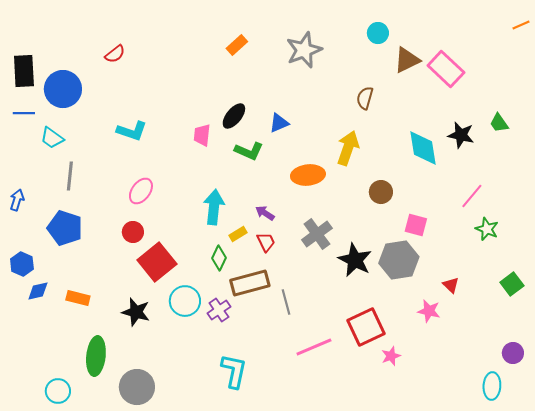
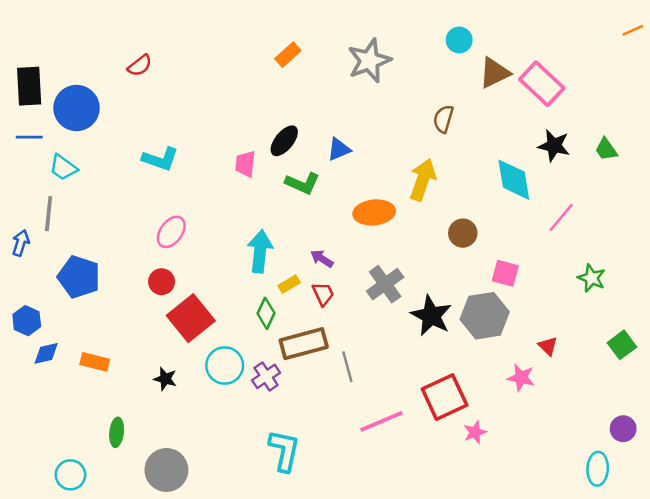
black star: (461, 135) -> (554, 146), moved
gray line: (70, 176) -> (49, 214), moved
pink line: (472, 196) -> (561, 217), moved
black star: (136, 312) -> (165, 379), size x0.7
green ellipse: (96, 356) -> (117, 432), size x0.6

